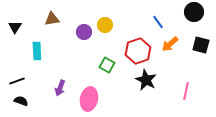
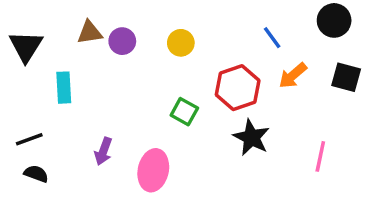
black triangle: (15, 27) -> (26, 46), size x1.5
purple circle: (84, 32) -> (122, 41), moved

